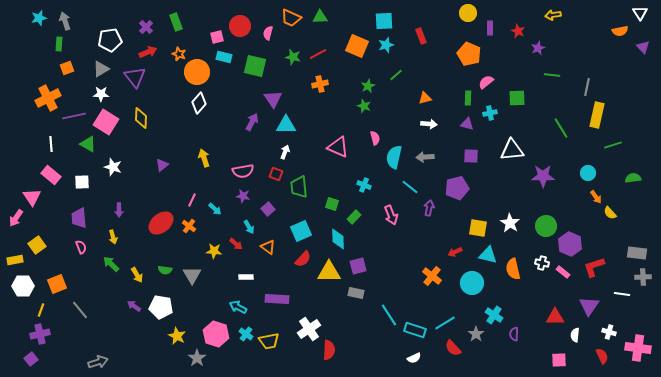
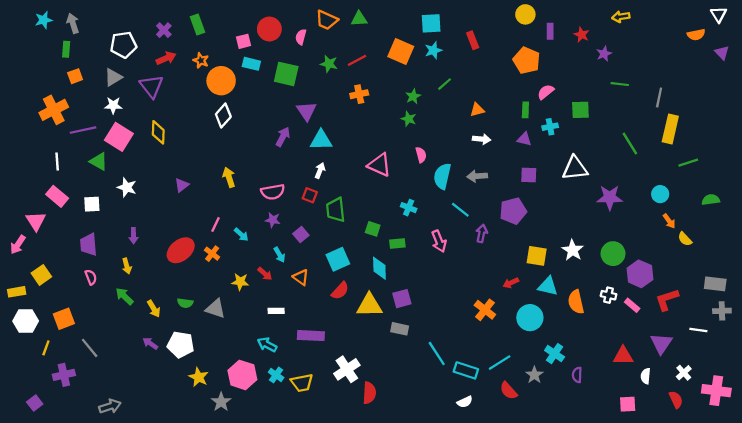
green rectangle: (354, 217) -> (397, 244), turned 40
gray triangle: (192, 275) -> (215, 309), turned -42
white cross: (609, 332) -> (684, 373), turned 32
purple cross: (40, 334) -> (64, 375), moved

